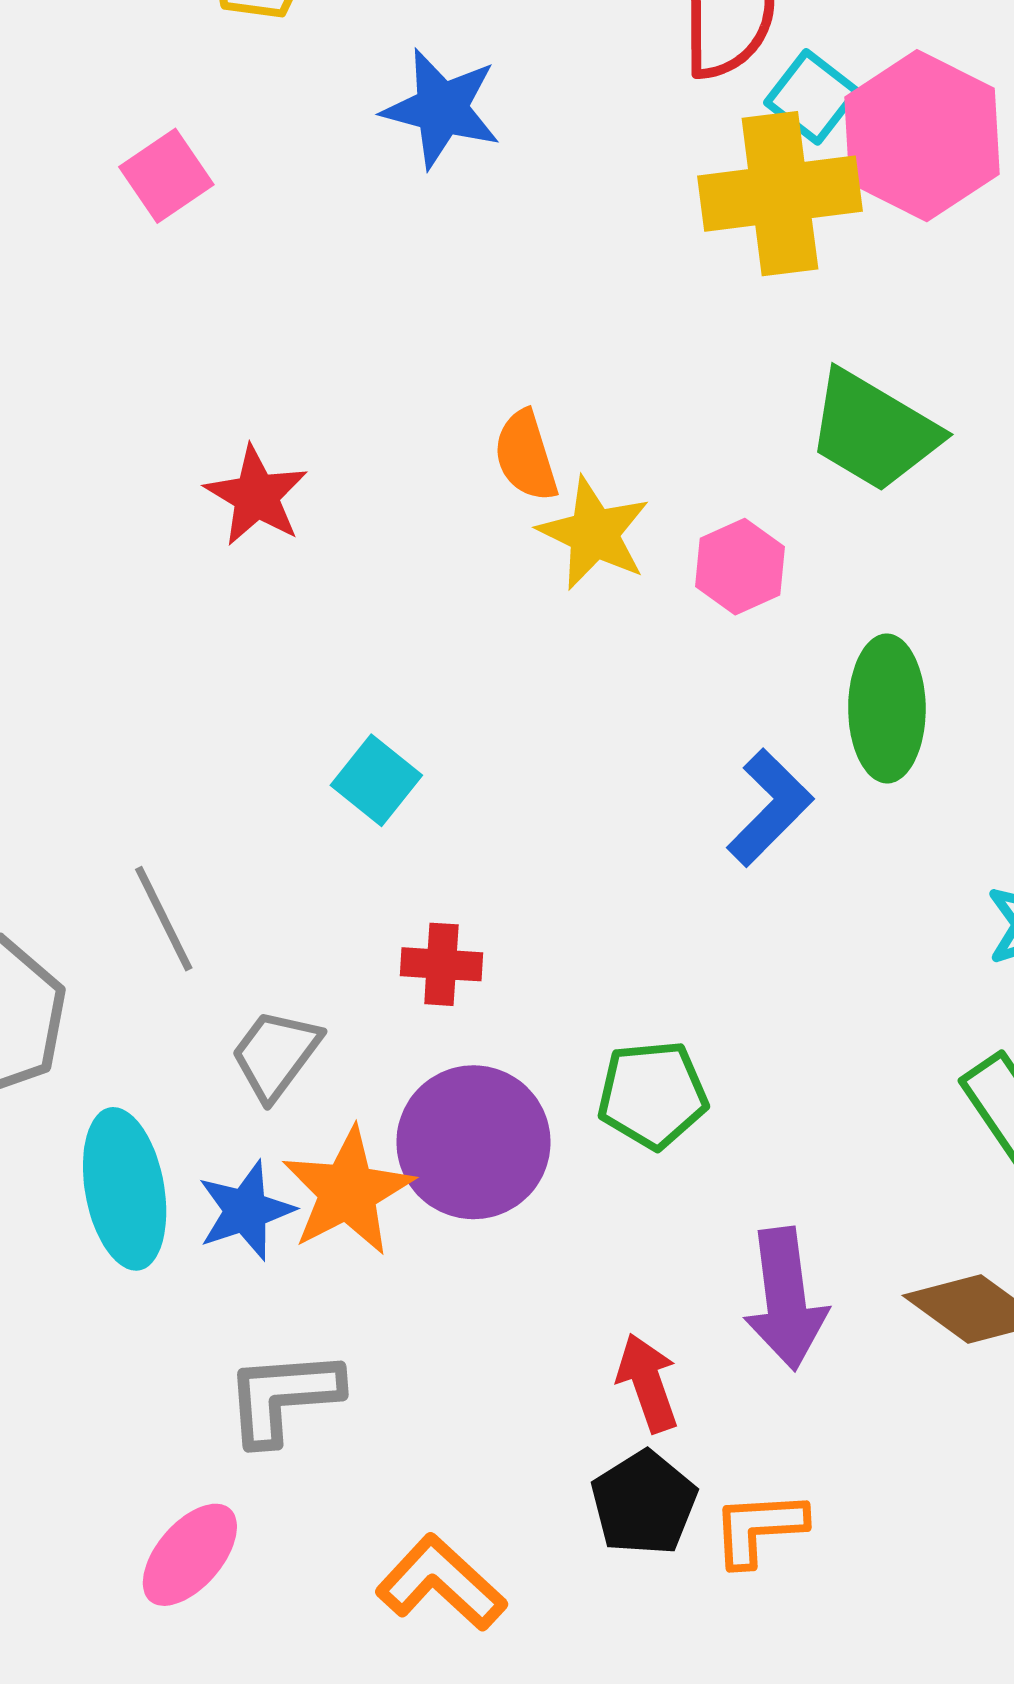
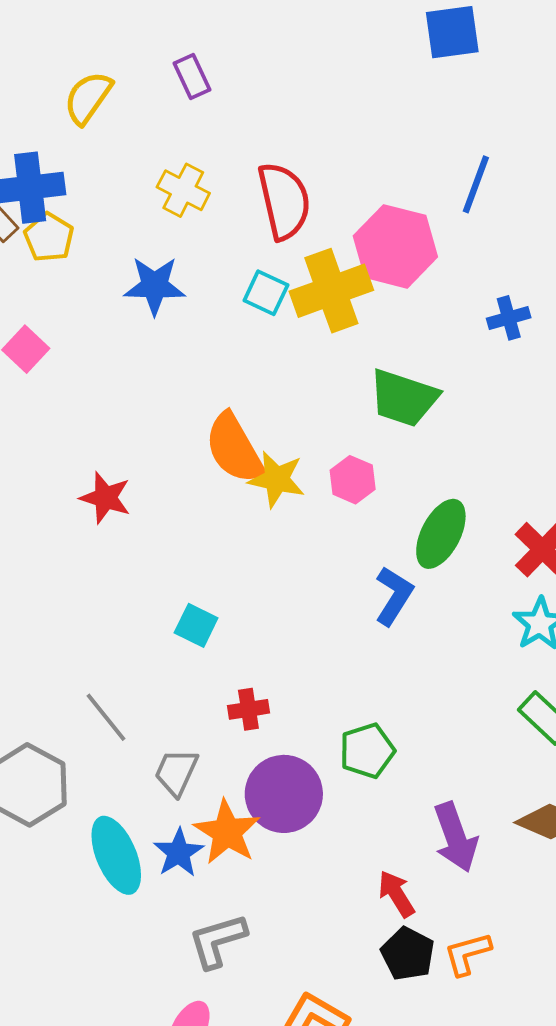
cyan square: (812, 97) -> (266, 293), moved
orange semicircle: (526, 456) -> (234, 448), size x1.6
green ellipse: (887, 708) -> (441, 534), turned 40

